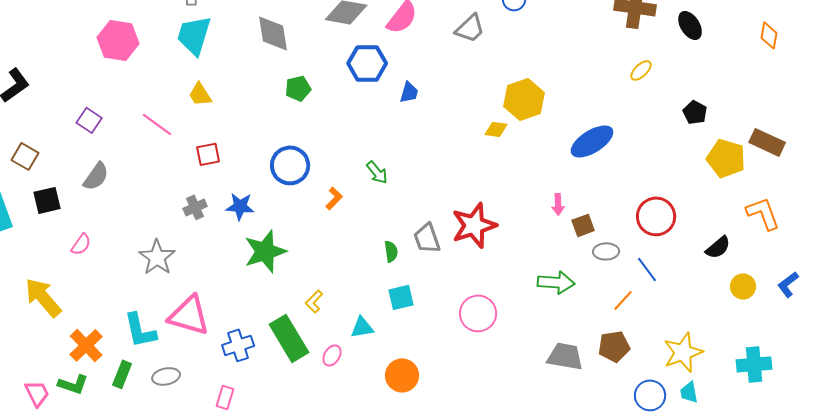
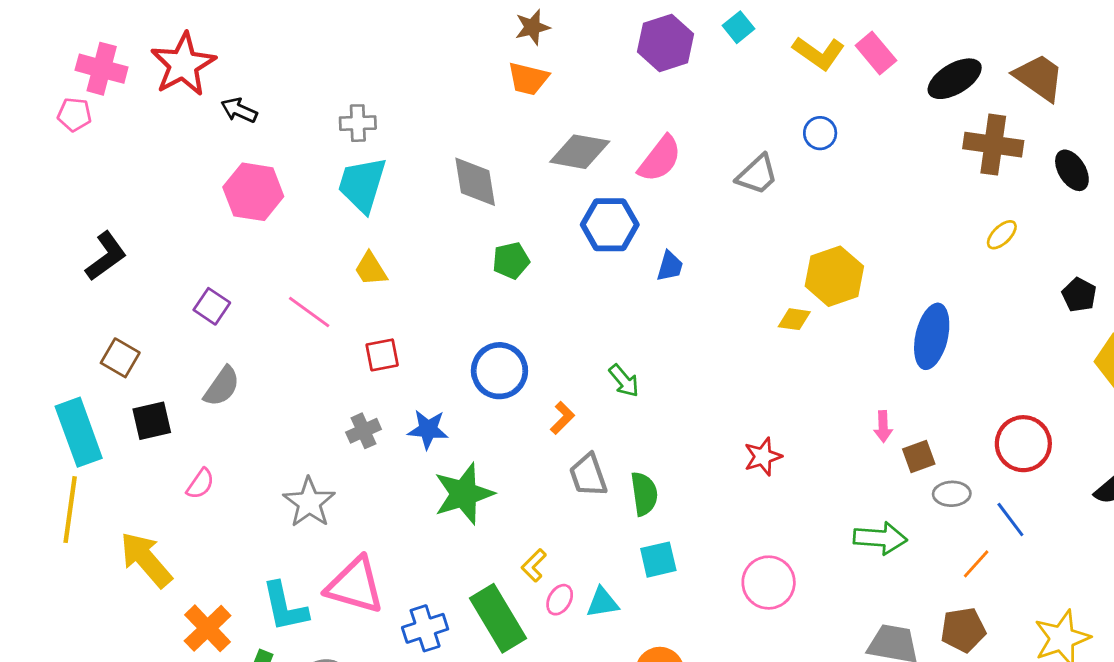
blue ellipse: (592, 141) -> (932, 336), turned -45
red star: (474, 225) -> (763, 457), size x0.6
gray trapezoid: (427, 238) -> (588, 475), moved
green semicircle: (391, 251) -> (644, 494), size x1.4
pink ellipse: (332, 355) -> (560, 600), moved

